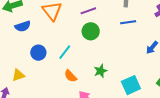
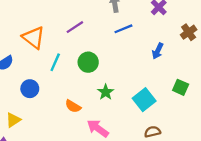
green circle: (91, 31) -> (88, 62), moved
cyan line: (65, 52) -> (55, 62), moved

